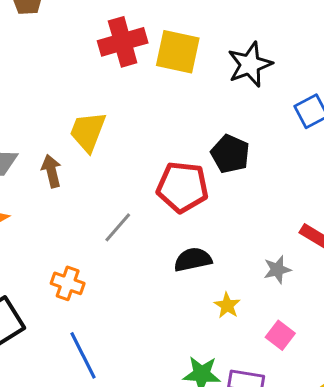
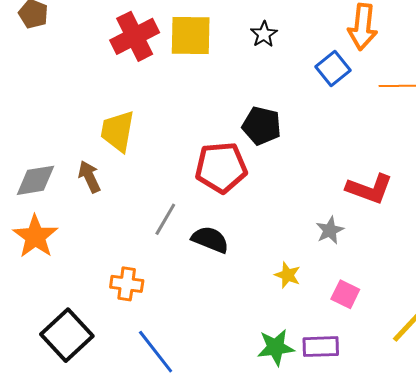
black star: (250, 64) -> (264, 34), size x0.6
black semicircle: (193, 260) -> (210, 240), moved, turned 45

